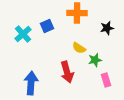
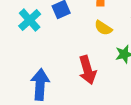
yellow semicircle: (79, 48) -> (103, 28), moved

